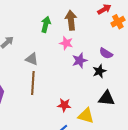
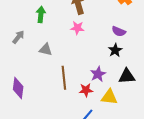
green arrow: (46, 24) -> (41, 15), moved
purple star: (80, 61) -> (98, 74), moved
brown line: (33, 83) -> (64, 78), moved

